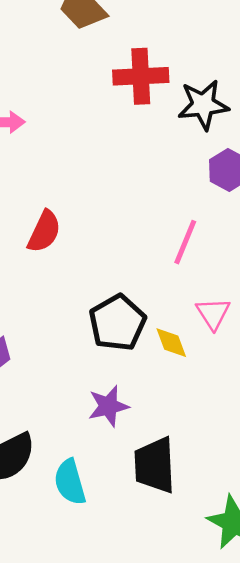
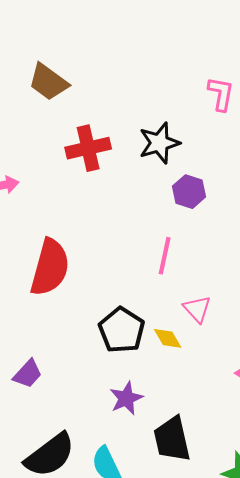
red cross: (141, 76) -> (88, 148), moved
red semicircle: (44, 232) -> (50, 267), size x1.6

